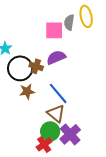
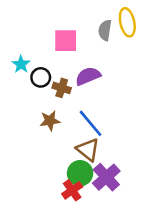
pink square: (54, 30) -> (66, 41), moved
black circle: (20, 68) -> (41, 77), moved, size x0.6

